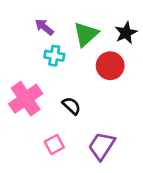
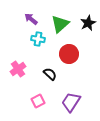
red circle: (110, 66) -> (69, 54), moved
pink cross: (26, 99) -> (18, 69), size x0.7

